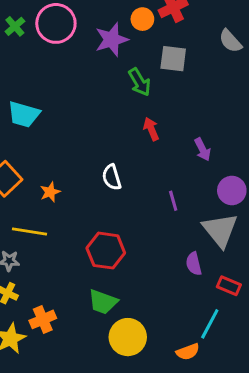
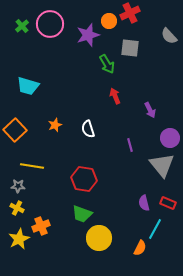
orange star: (50, 192) -> (55, 125), moved
purple semicircle: (194, 264) -> (144, 203), moved
orange semicircle: (188, 352) -> (140, 248), turned -42

